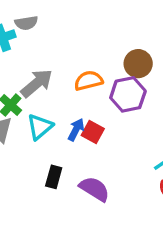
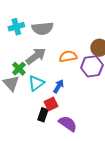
gray semicircle: (26, 23) -> (43, 28), moved, size x1.5
red square: (93, 132) -> (51, 104), moved, turned 32

